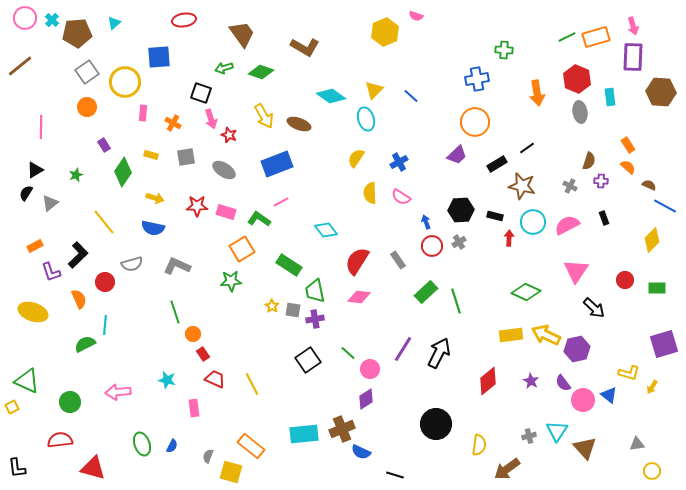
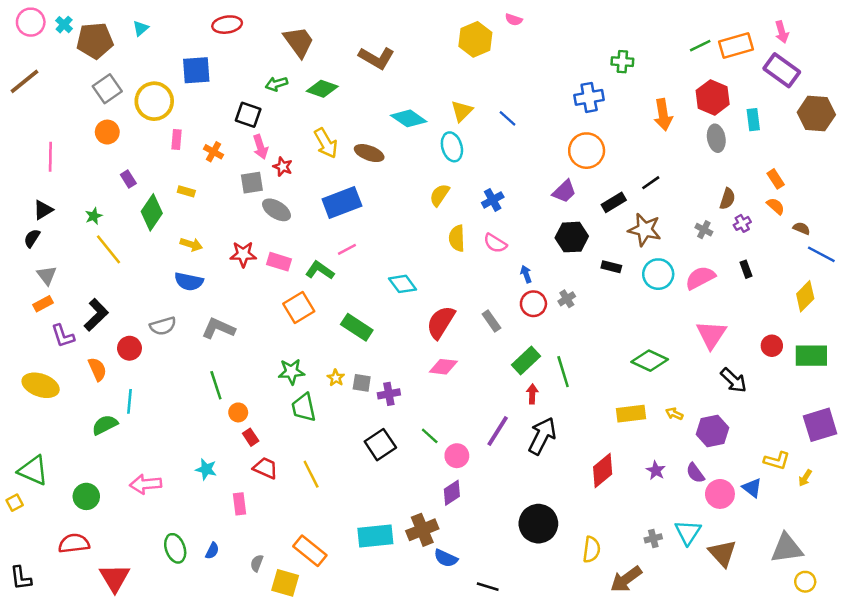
purple rectangle: (633, 57) -> (782, 70), turned -56
gray square: (186, 157) -> (252, 183), moved
purple cross: (601, 181) -> (742, 223), turned -32
gray triangle: (50, 203) -> (47, 275), moved, turned -30
black hexagon: (461, 210) -> (572, 237), moved
yellow line: (104, 222) -> (108, 249), moved
red arrow: (509, 238) -> (532, 394), moved
green star: (231, 281) -> (291, 372), moved
green rectangle: (657, 288) -> (811, 356), size x1.5
green trapezoid: (315, 291) -> (304, 408), moved
yellow arrow: (546, 335) -> (674, 414), size x0.5
gray triangle: (637, 444) -> (787, 548), size x1.8
red triangle: (93, 468) -> (115, 578), turned 44

